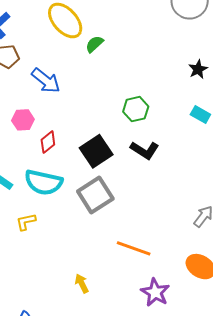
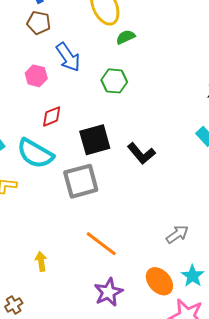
green hexagon: (136, 109) -> (114, 81), moved
pink hexagon: (23, 120) -> (36, 76), moved

